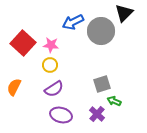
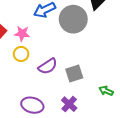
purple semicircle: (54, 89) -> (48, 66), moved
green arrow: (114, 101) -> (106, 91), moved

